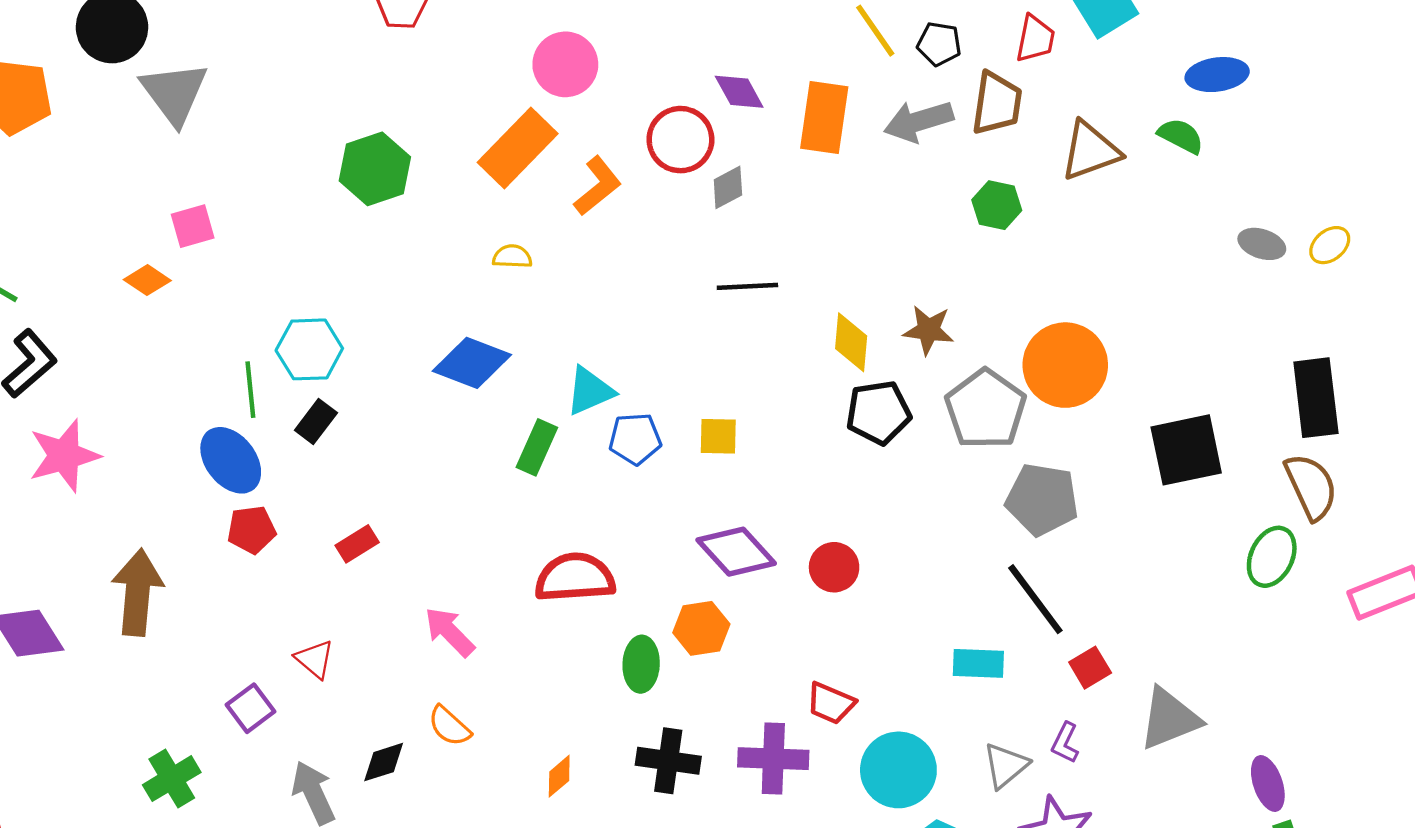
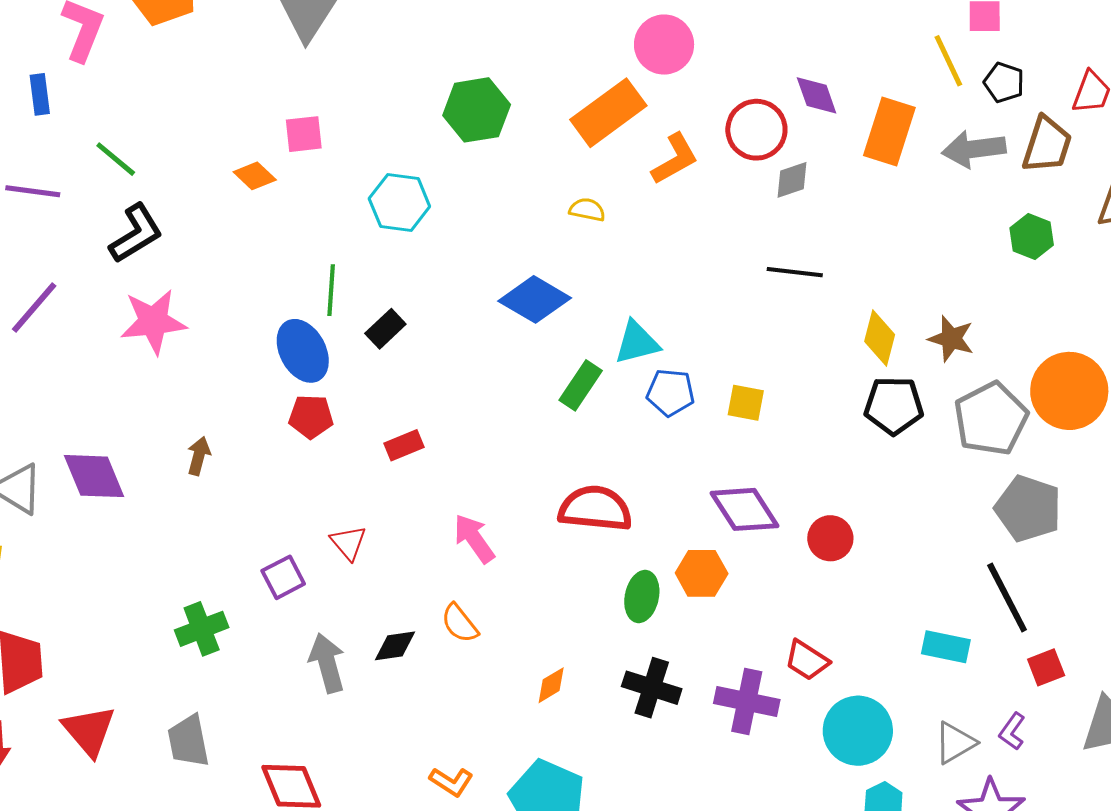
cyan hexagon: (309, 349) -> (399, 202), moved
brown arrow: (137, 592) -> (199, 456), size x0.5

